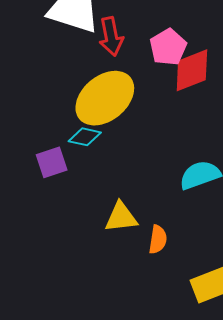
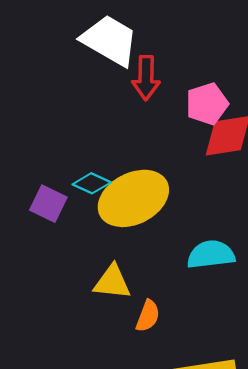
yellow ellipse: (105, 98) -> (133, 198), moved
purple square: (52, 162) -> (48, 204), turned 32

